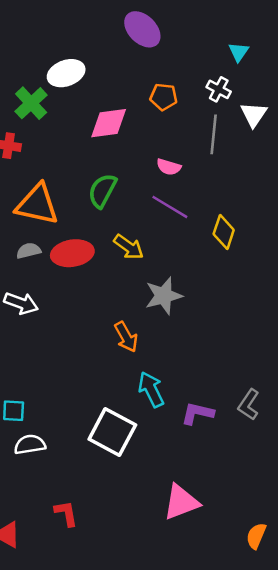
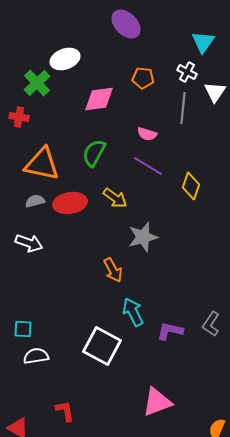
cyan triangle: (239, 52) -> (203, 42), size x1.4

